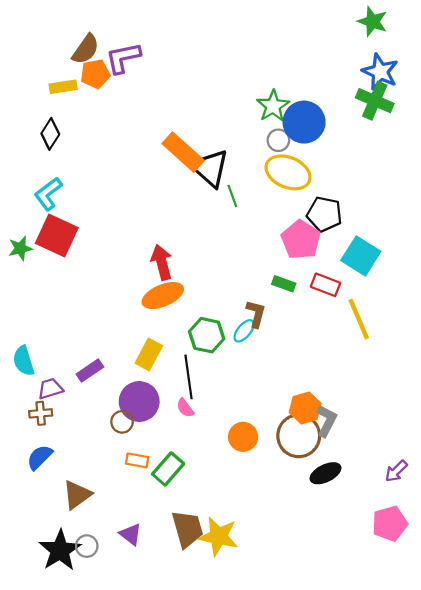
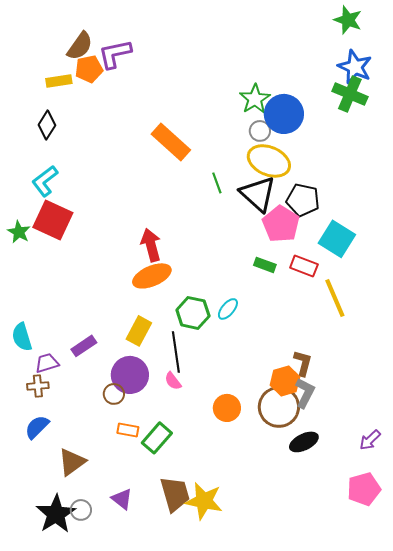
black triangle: (210, 168) -> (258, 194), moved
green star: (20, 248) -> (19, 232), turned -30
brown L-shape: (256, 314) -> (303, 363), moved

